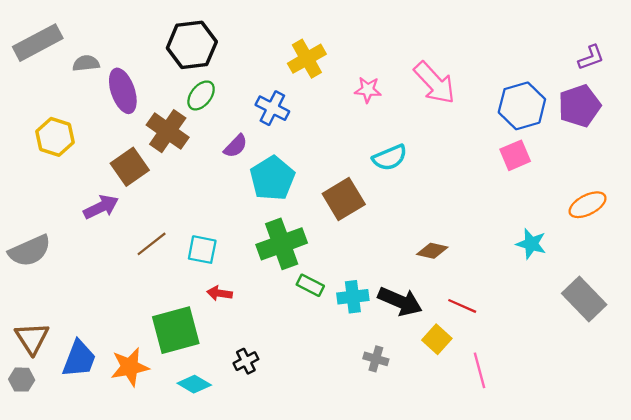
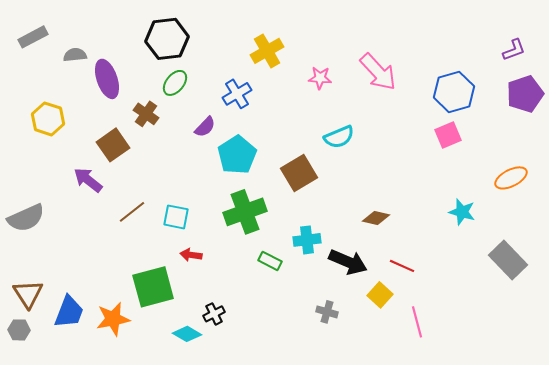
gray rectangle: (38, 43) -> (33, 37), size x0.7
purple pentagon: (579, 106) -> (525, 94), moved
blue cross: (272, 108) -> (237, 94), turned 32
brown cross: (168, 131) -> (146, 114), size x0.7
purple arrow: (101, 207) -> (88, 180), turned -116
green rectangle: (310, 285) -> (270, 261), moved
cyan cross: (353, 297) -> (307, 240), moved
cyan diamond: (194, 384) -> (187, 334), moved

